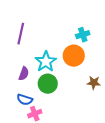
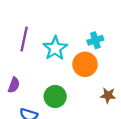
cyan star: (46, 62) -> (55, 48), moved
purple semicircle: (24, 74) -> (14, 85), moved

